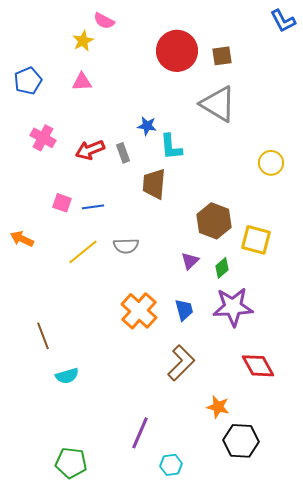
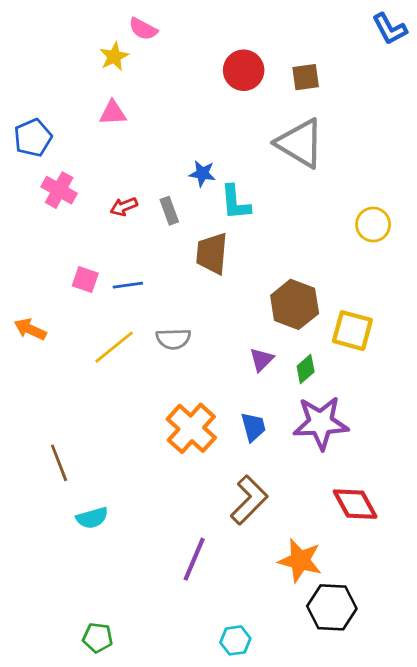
red circle: (177, 51) -> (244, 70), size x0.7
blue pentagon: (28, 81) -> (33, 138), moved
red arrow: (90, 150) -> (124, 207), size x0.7
orange star: (218, 407) -> (300, 561), size x1.4
purple line: (140, 433) -> (194, 559), moved
green pentagon: (71, 463) -> (98, 638), size x0.7

